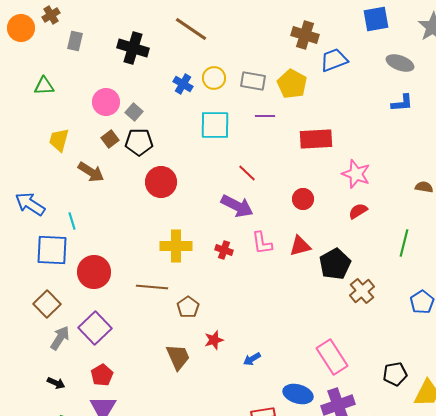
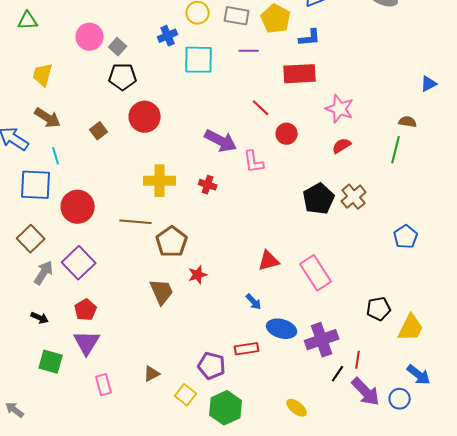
blue cross: (183, 84) -> (168, 36), moved, turned 36
blue L-shape: (402, 103) -> (310, 38), moved
brown square: (110, 139) -> (99, 131), moved
brown arrow: (91, 172) -> (48, 118), moved
red line: (247, 173) -> (261, 108), moved
pink L-shape: (262, 243) -> (254, 162), moved
green line: (404, 243) -> (396, 150), moved
red triangle: (300, 246) -> (269, 261), moved
brown cross: (362, 291) -> (354, 197), moved
brown pentagon: (188, 307) -> (172, 242), size x1.4
pink rectangle: (332, 357) -> (316, 273), moved
blue arrow: (252, 359) -> (254, 302), moved, turned -102

